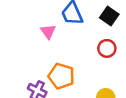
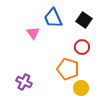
orange pentagon: (61, 76) -> (68, 69), moved

